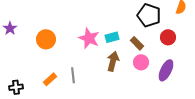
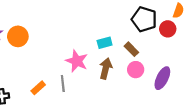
red circle: (168, 37) -> (168, 29), moved
pink star: (89, 38) -> (77, 61), moved
orange circle: (46, 39) -> (18, 36), moved

